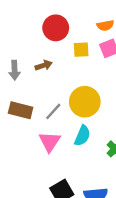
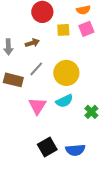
gray line: (53, 111) -> (36, 69), moved
cyan semicircle: (82, 136) -> (64, 101), turned 42

